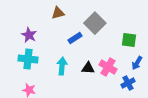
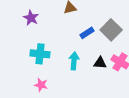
gray square: (95, 23) -> (111, 30), moved
purple star: (29, 35) -> (31, 18), moved

